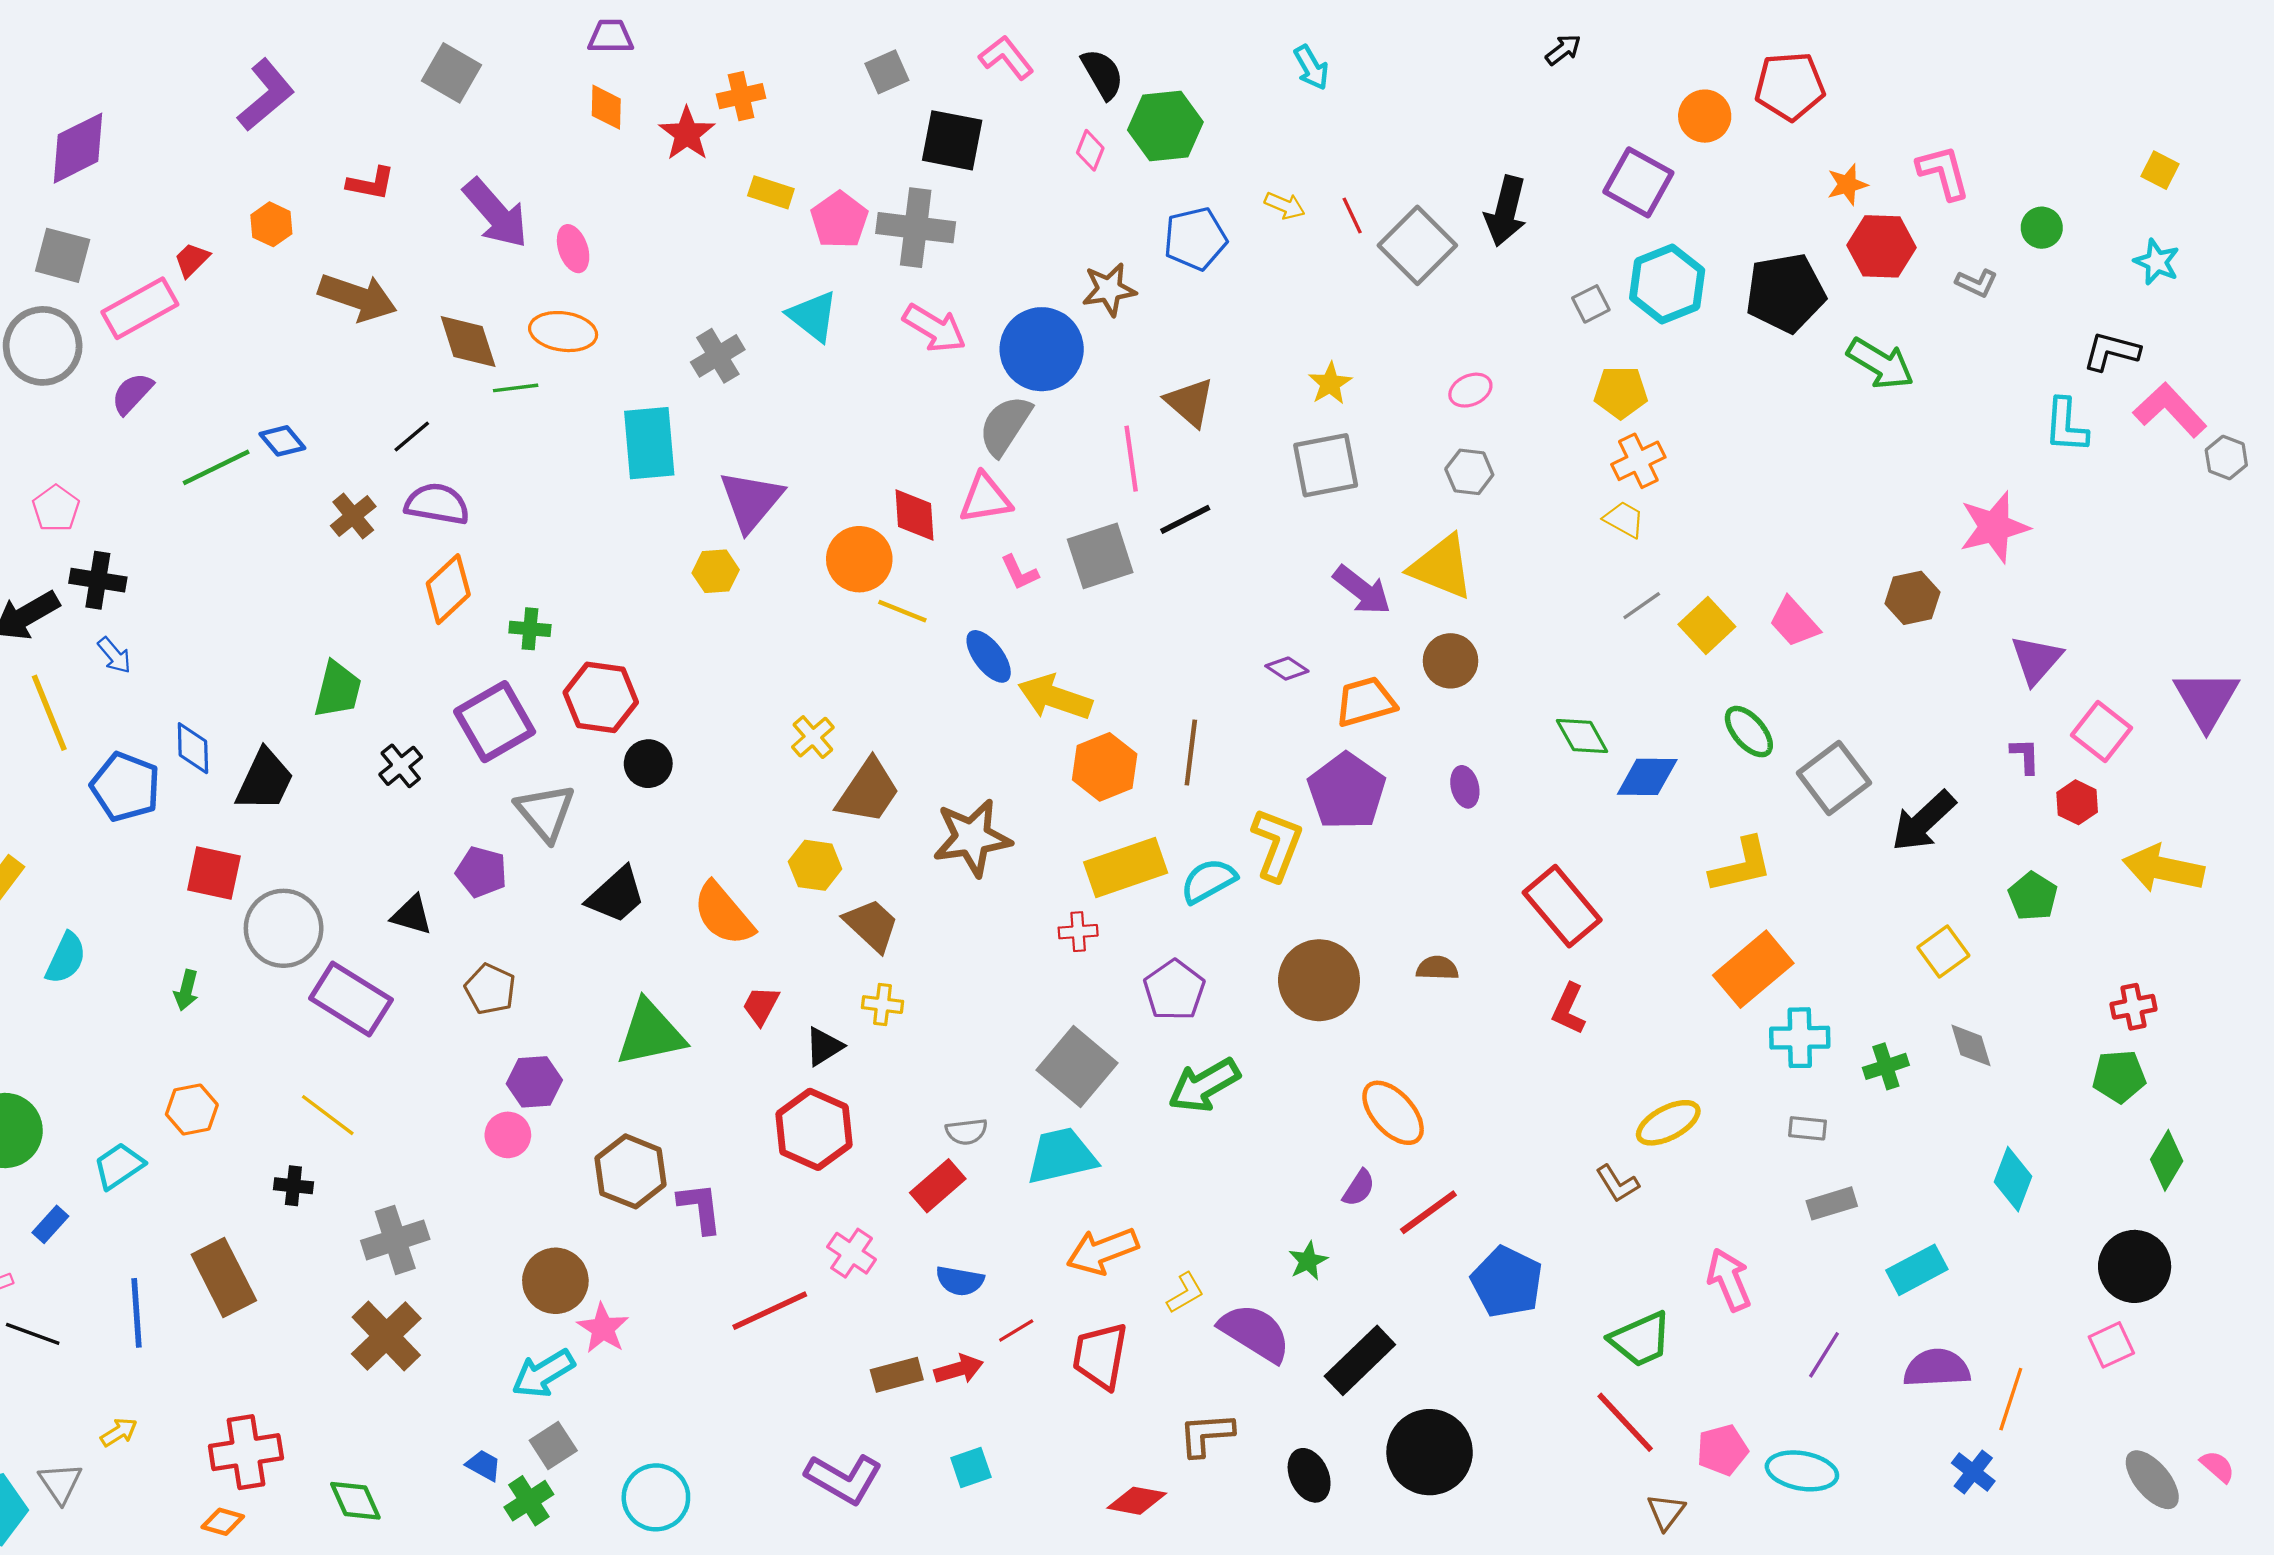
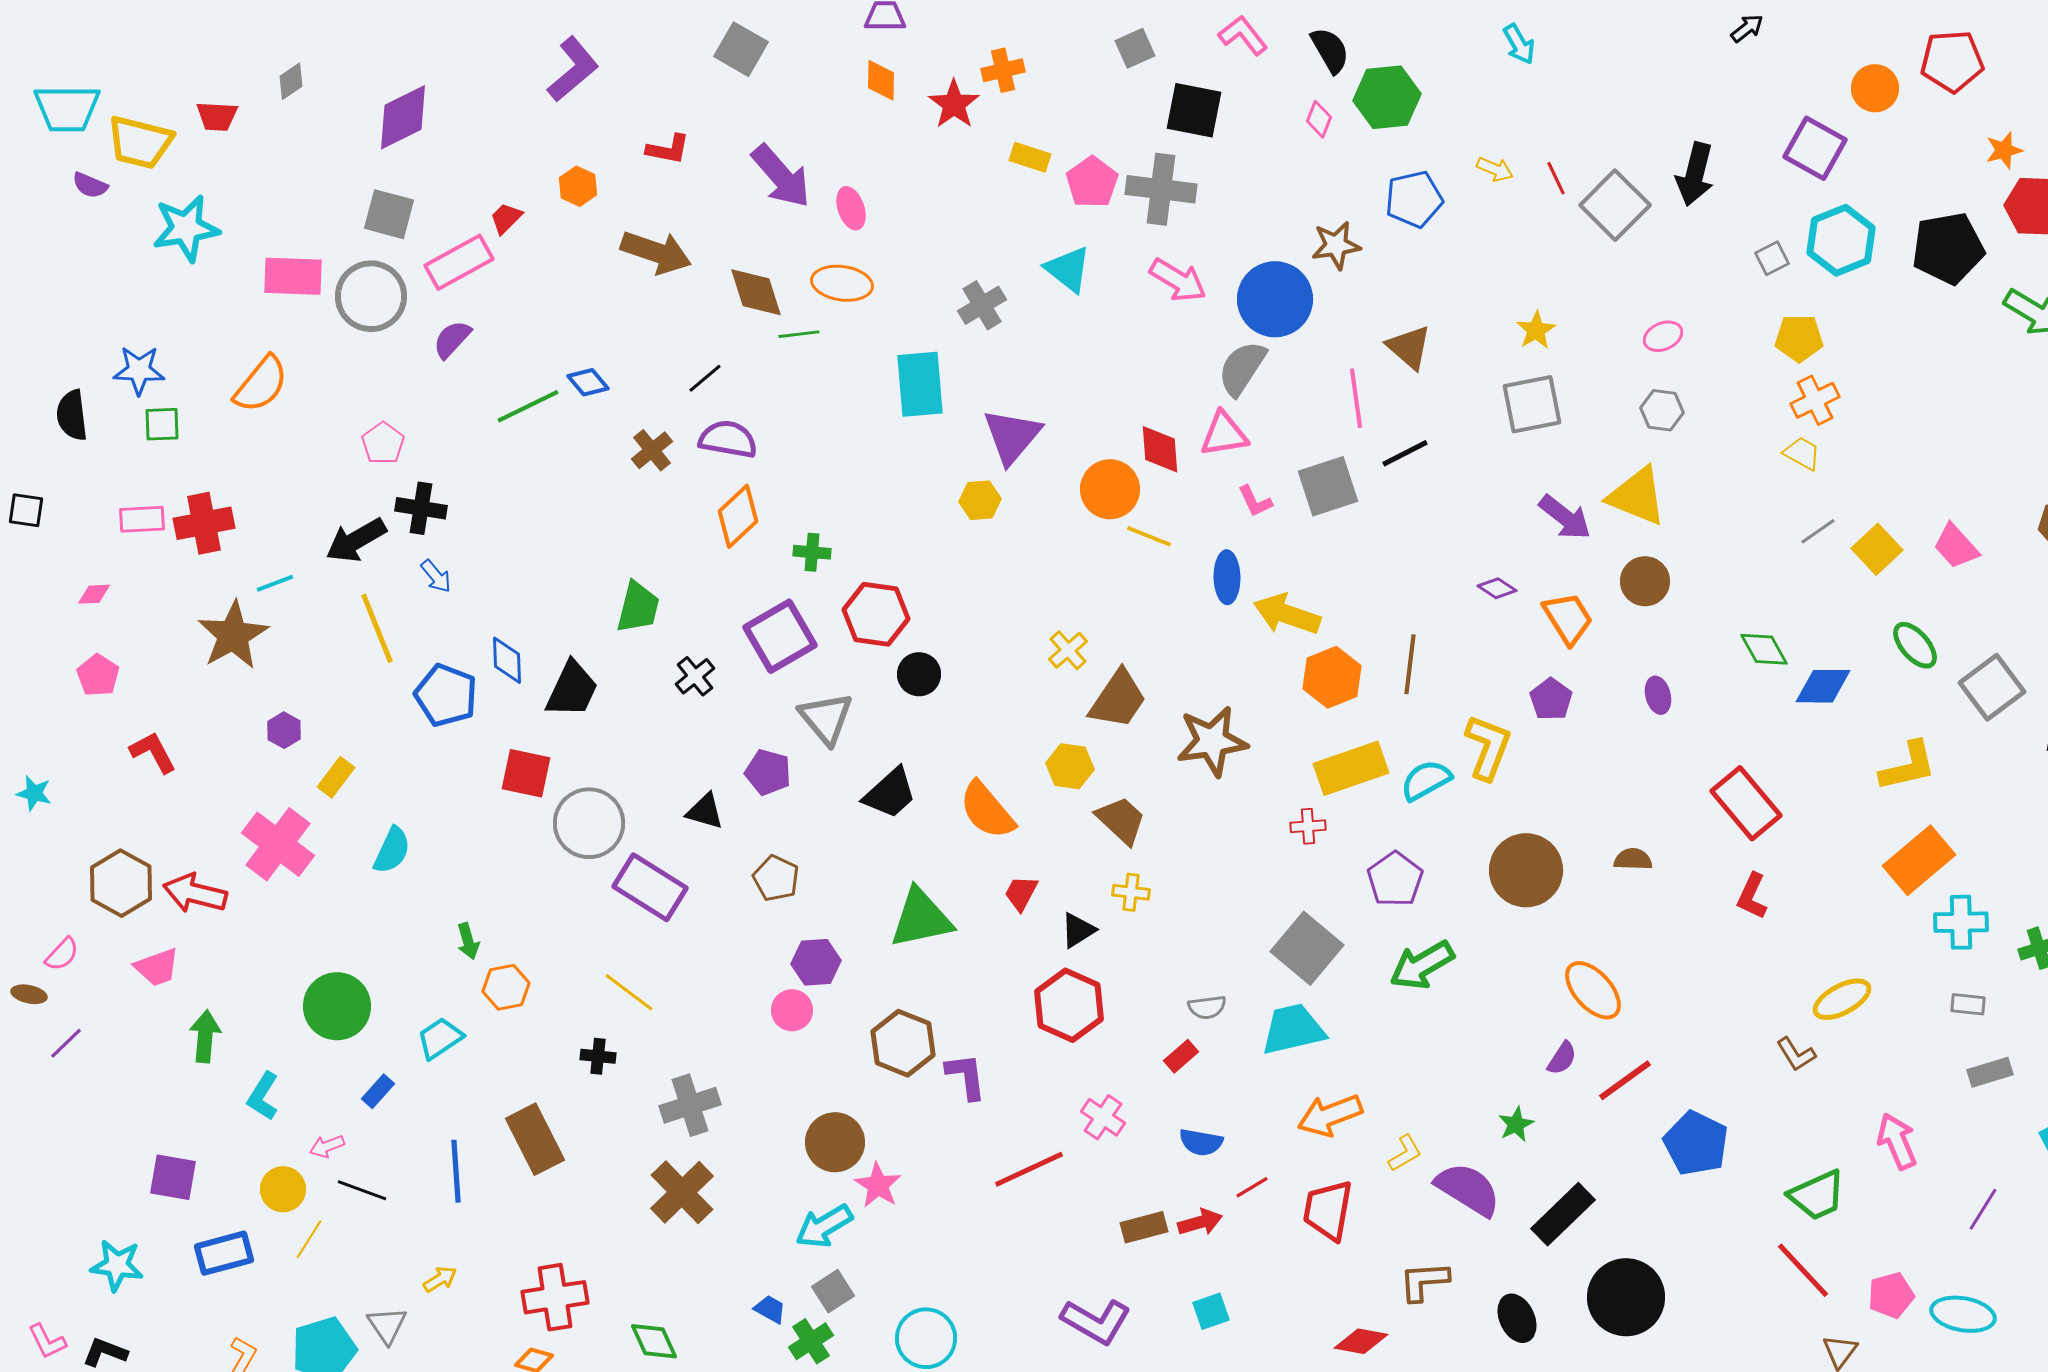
blue ellipse: (989, 656) -> (1227, 577), turned 36
orange trapezoid: (1365, 702) -> (1568, 618), turned 74
purple pentagon: (1347, 791) -> (1551, 699), size x0.6
green arrow: (186, 990) -> (468, 941), moved, turned -30
red rectangle: (938, 1186) -> (1181, 1056), size x0.7

